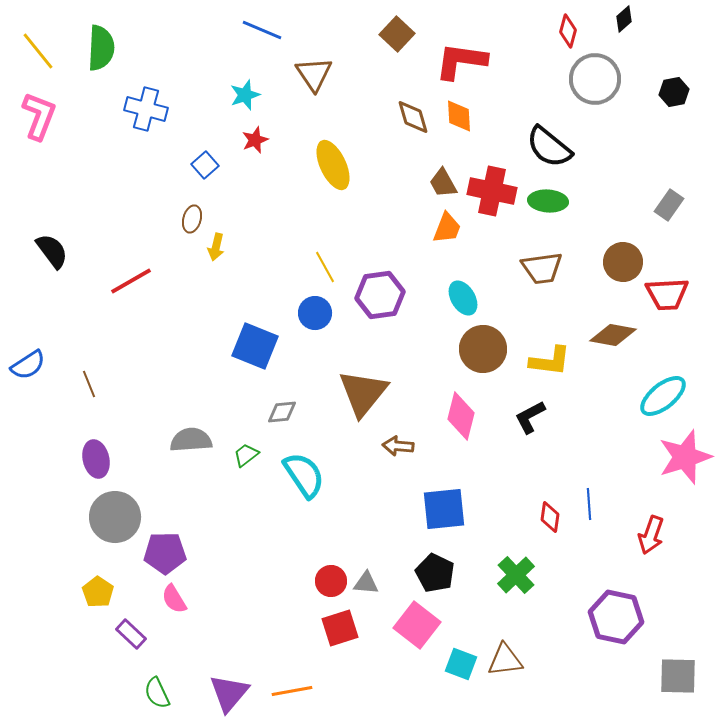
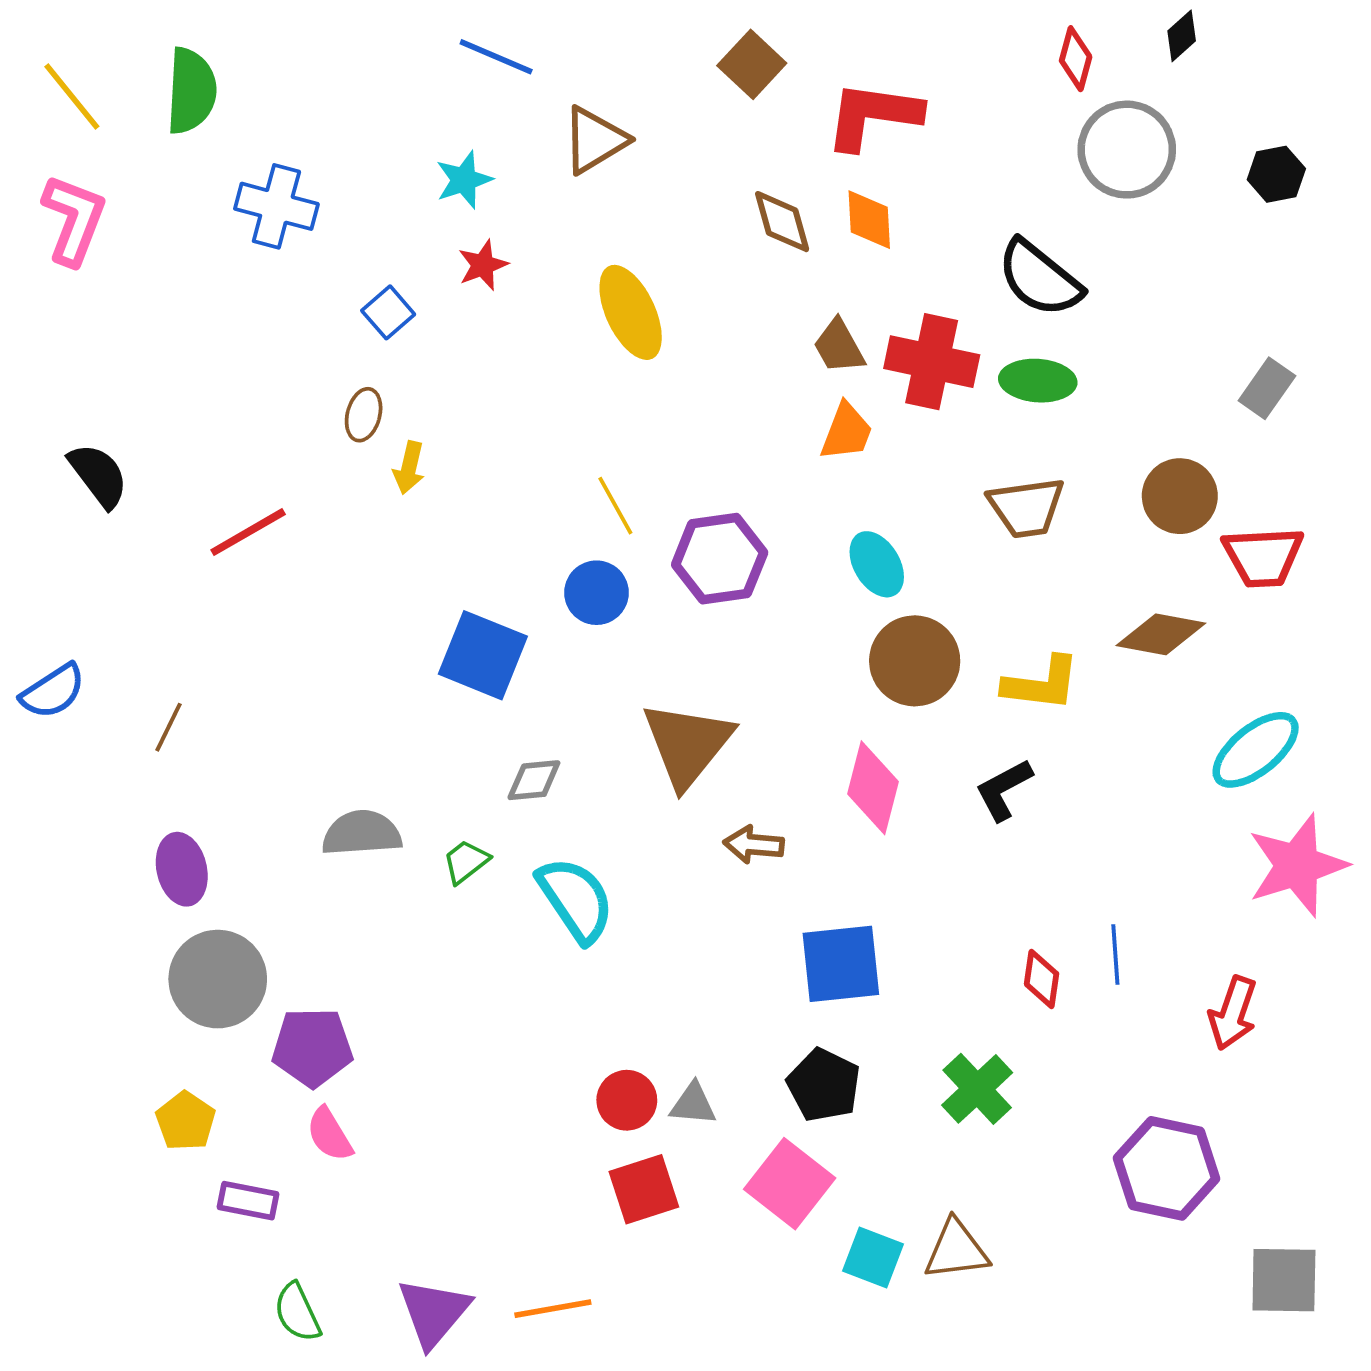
brown triangle: (314, 74) -> (595, 140), turned 33
brown line: (89, 384) -> (168, 727), turned 48
purple rectangle: (131, 634) -> (248, 1201), turned -32

